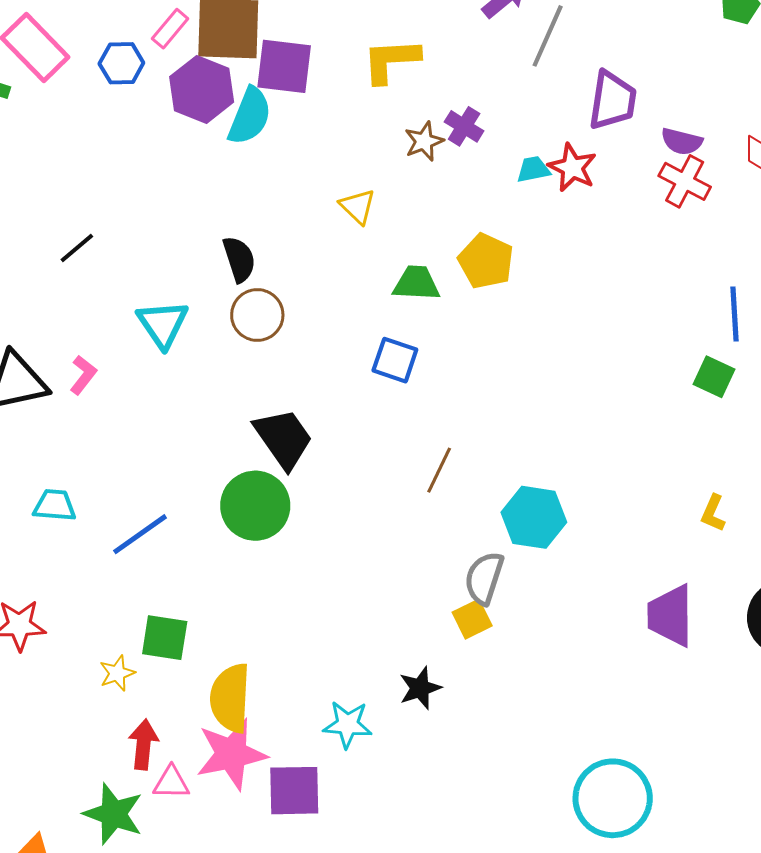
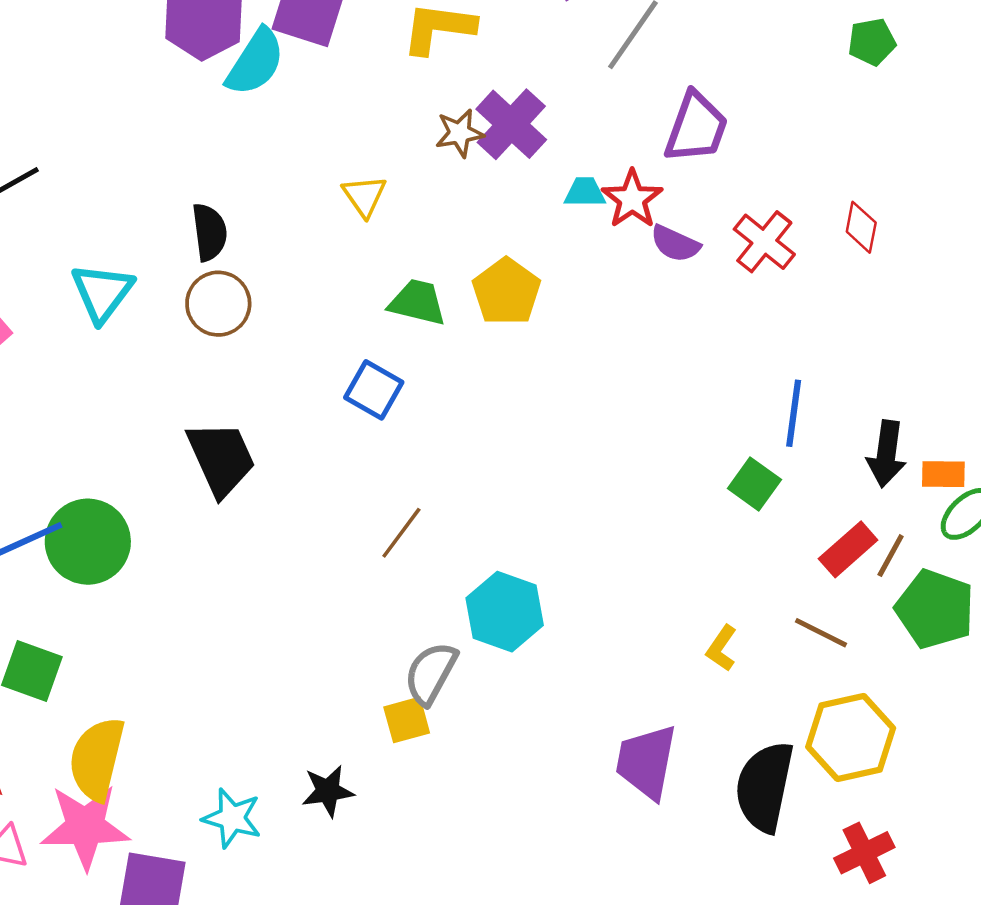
purple cross: (464, 126) -> (511, 124), size x1.5
purple semicircle: (682, 141) -> (675, 244), moved
green circle: (255, 506) -> (88, 542), moved

